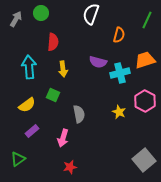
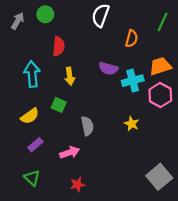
pink hexagon: (145, 101) -> (160, 95), moved
pink arrow: (63, 138) -> (70, 152), turned -126
green triangle: (18, 159) -> (32, 178), moved, turned -42

